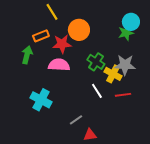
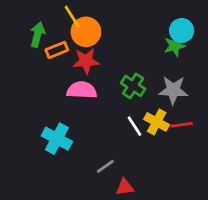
orange circle: (79, 30) -> (86, 32), moved
green arrow: (27, 55) -> (37, 35), moved
yellow cross: (113, 74) -> (157, 122), moved
red line: (123, 95) -> (182, 125), moved

